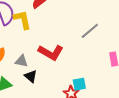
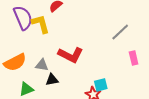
gray line: (90, 31) -> (120, 32), moved
black triangle: (31, 76) -> (52, 80), turned -48

